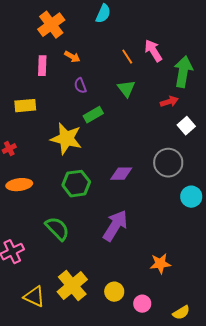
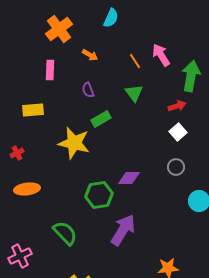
orange arrow: (72, 57) -> (90, 55), moved
white square: (186, 126) -> (178, 132), moved
gray circle: (168, 163) -> (176, 167), size x0.6
green hexagon: (76, 184) -> (99, 195), moved

